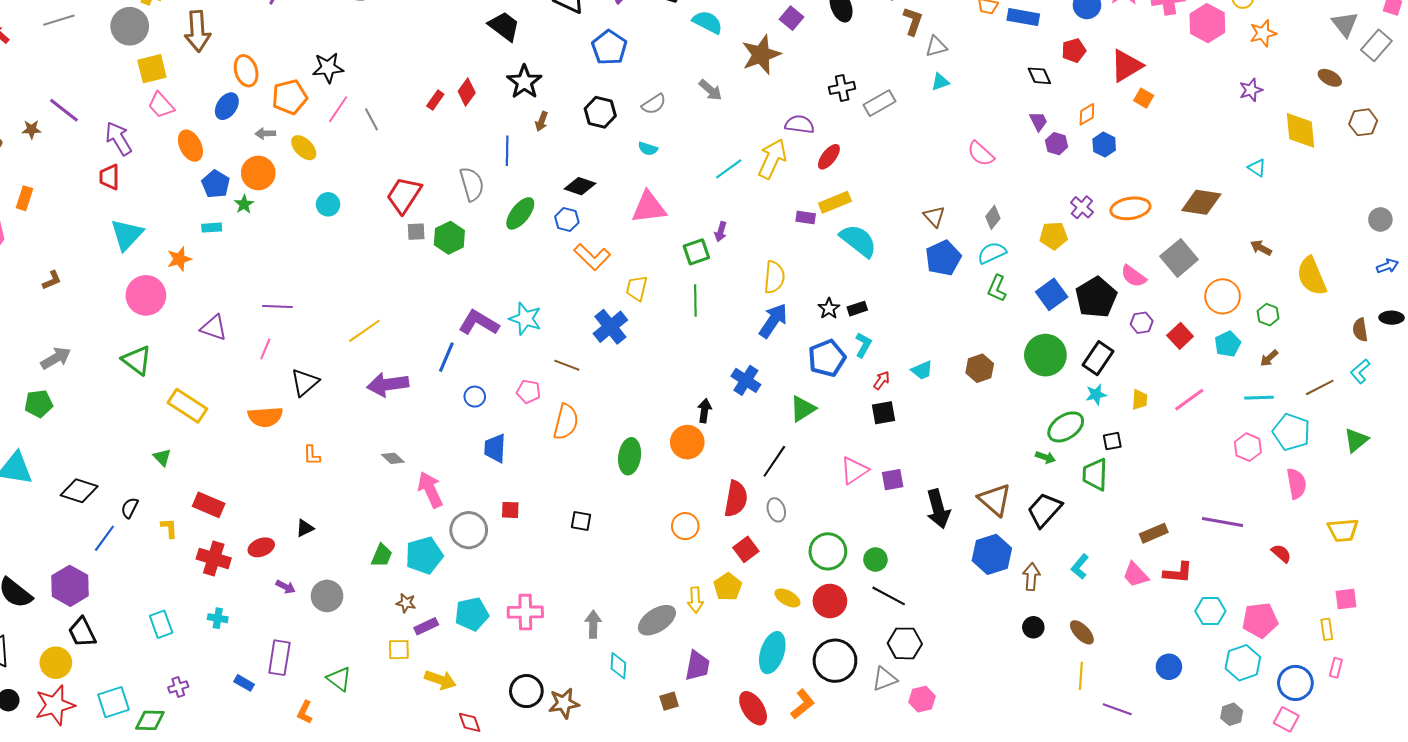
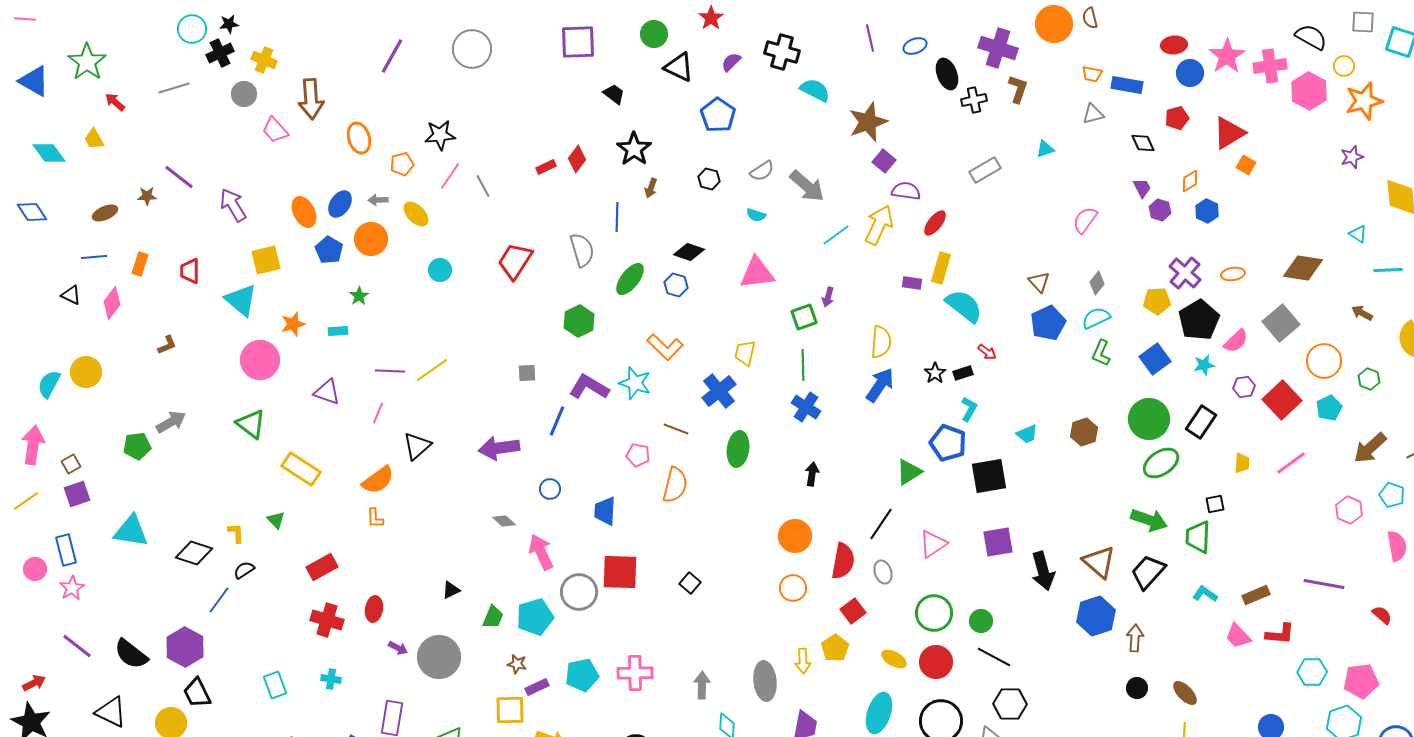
purple square: (791, 18) -> (884, 161), moved
gray circle: (130, 26) -> (244, 94), size x0.7
black trapezoid: (504, 26) -> (614, 94), size x0.7
orange star: (1263, 33) -> (1364, 101), size x1.4
gray triangle: (936, 46) -> (1093, 114), moved
yellow square: (152, 69) -> (266, 260), moved
black cross: (842, 88) -> (974, 100), moved
gray arrow: (711, 90) -> (807, 186), moved, size x1.5
orange pentagon: (290, 97) -> (402, 164), size x0.7
red rectangle: (435, 100) -> (546, 167), turned 30
pink trapezoid: (161, 105) -> (275, 130), moved
blue ellipse: (227, 106) -> (340, 204), moved
black hexagon: (600, 112) -> (709, 179), size x0.7
pink semicircle: (981, 154) -> (1085, 220), turned 84
red trapezoid: (109, 177) -> (190, 271), moved
yellow rectangle: (835, 202) -> (941, 268), turned -52
green star: (244, 204) -> (359, 296), moved
purple cross: (1082, 207) -> (1185, 273), size x1.4
orange ellipse: (1130, 208) -> (1233, 274), size x0.6
cyan rectangle: (212, 228) -> (338, 331), moved
gray square: (416, 232) -> (527, 373), moved
cyan triangle: (127, 235) -> (241, 300), turned -33
green hexagon: (449, 238) -> (579, 321), moved
orange L-shape: (592, 257) -> (665, 347), moved
pink semicircle: (1134, 276) -> (1236, 341), turned -80
black pentagon: (1096, 297) -> (1199, 320), moved
yellow line: (364, 331) -> (432, 370), moved
red square: (1180, 336) -> (1282, 400), size x1.5
blue pentagon: (827, 358) -> (948, 443), moved, turned -30
brown arrow: (1269, 358) -> (1370, 448), moved, size x1.8
blue cross: (746, 380) -> (806, 407), moved
red arrow: (882, 380) -> (987, 352), moved, turned 90
cyan star: (1096, 395) -> (1204, 365), moved
blue circle: (475, 397) -> (550, 489), moved
cyan line: (1259, 398) -> (1388, 270), moved
green pentagon: (39, 404) -> (137, 446), moved
black square: (884, 413) -> (989, 476), size x1.5
orange semicircle: (265, 417) -> (378, 480), turned -32
green ellipse: (1066, 427) -> (1161, 463), moved
cyan pentagon: (1291, 432) -> (1392, 495), size x0.7
orange circle: (687, 442) -> (795, 536), moved
orange L-shape: (312, 455) -> (375, 518), moved
green ellipse: (630, 456) -> (738, 449), moved
green arrow: (1045, 457) -> (1149, 520), size x1.8
pink triangle: (854, 470) -> (933, 544), moved
purple square: (893, 480) -> (998, 542), size x1.4
red rectangle: (209, 505) -> (322, 567), turned -52
black semicircle: (130, 508) -> (244, 570), turned 30
red square: (510, 510) -> (620, 572), size x2.0
black square: (581, 521) -> (690, 583), turned 30
yellow L-shape: (169, 528) -> (236, 533), moved
black triangle: (305, 528) -> (451, 590), moved
red ellipse: (261, 547) -> (374, 609), turned -60
cyan L-shape: (1080, 567) -> (1205, 594), moved, turned 85
gray circle: (327, 596) -> (439, 657), size x1.4
gray ellipse: (657, 620) -> (765, 681), turned -63
yellow square: (399, 650) -> (510, 710), size x1.4

